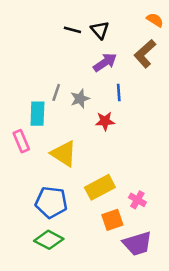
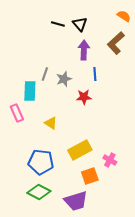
purple arrow: (105, 62) -> (84, 50), turned -54
yellow triangle: (64, 154) -> (51, 123), size x0.6
purple trapezoid: (137, 244) -> (76, 201), moved

